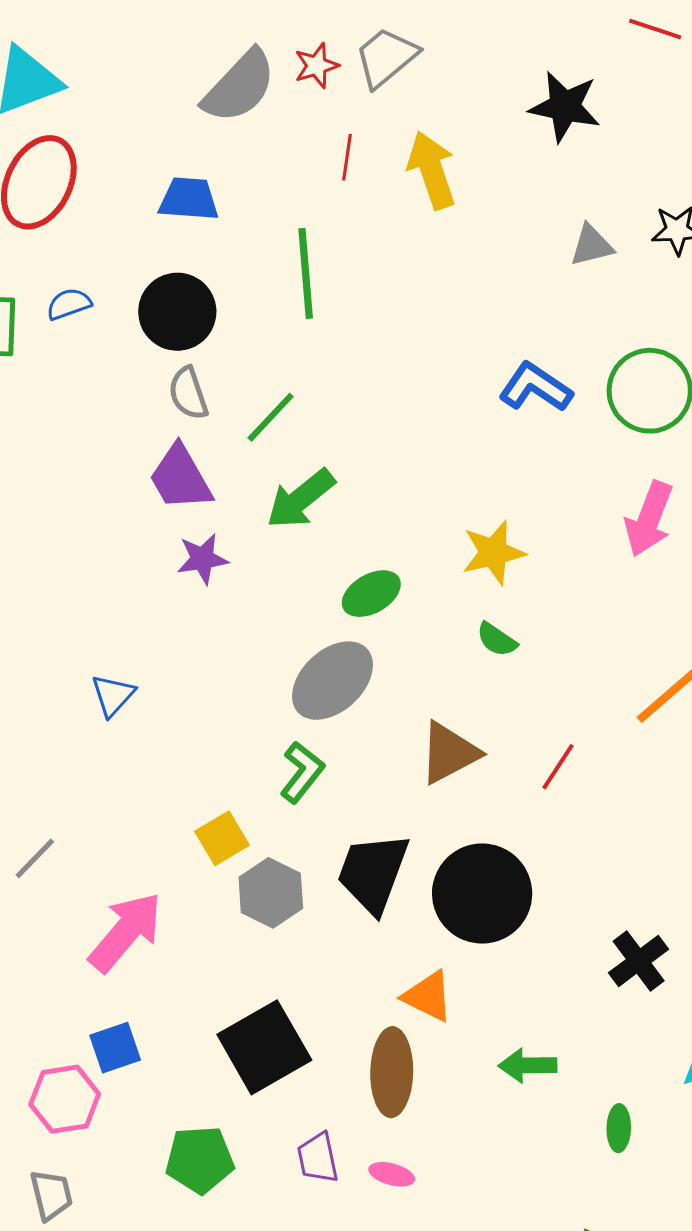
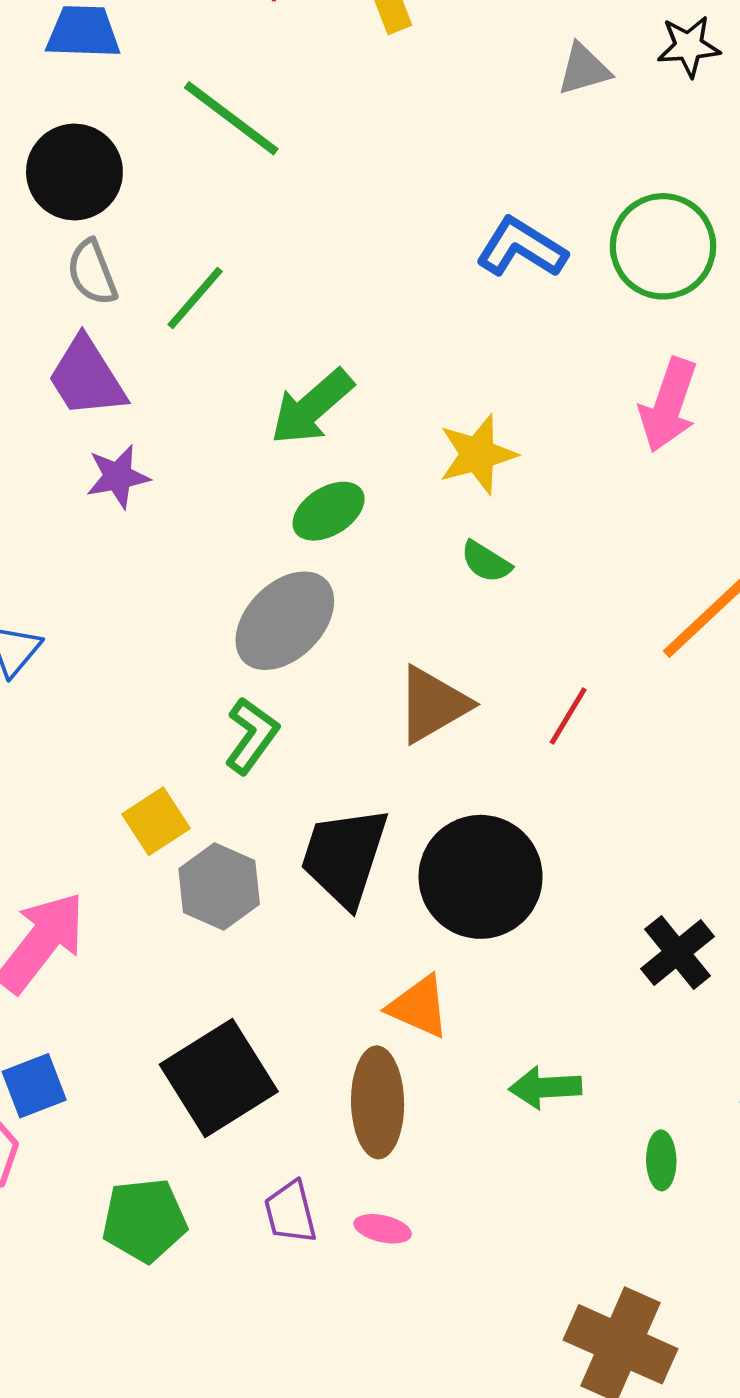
green line: (306, 273) -> (231, 118), turned -46
green arrow: (301, 499) -> (312, 407), moved

